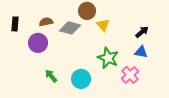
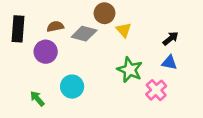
black rectangle: (15, 24) -> (18, 29), size x1.5
green arrow: (51, 76) -> (37, 99), moved
cyan circle: (81, 79) -> (72, 87), moved

